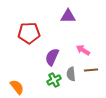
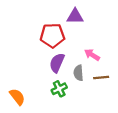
red pentagon: (29, 33) -> (52, 36), moved
gray semicircle: (71, 74) -> (78, 73), moved

